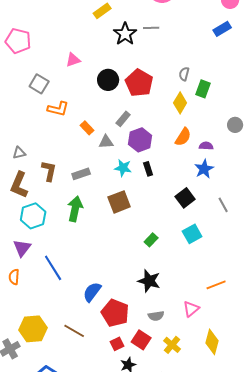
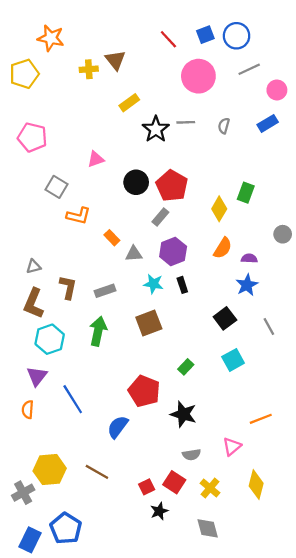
gray semicircle: (184, 74) -> (224, 126), moved
gray rectangle: (123, 119) -> (160, 217), moved
red pentagon: (115, 313) -> (144, 391), moved

